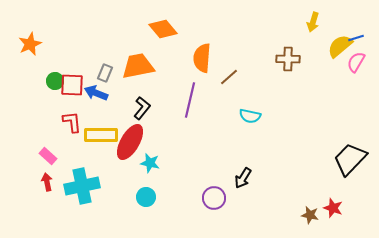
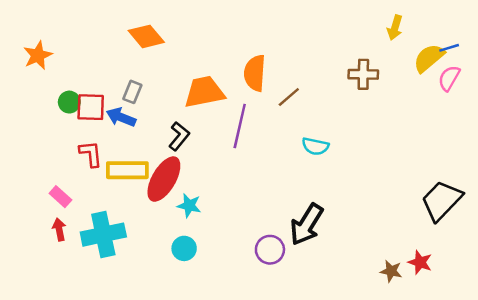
orange diamond: (163, 29) -> (146, 36), moved
orange trapezoid: (138, 66) -> (204, 92), moved
black arrow: (243, 178) -> (307, 224), size x1.6

